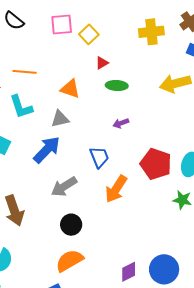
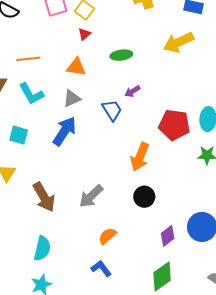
red triangle: (102, 63) -> (84, 34), moved
blue trapezoid: (99, 157) -> (112, 110), moved
gray arrow: (64, 187) -> (91, 196), moved
black circle: (71, 225) -> (144, 197), moved
orange semicircle: (69, 261) -> (107, 236), size x0.7

